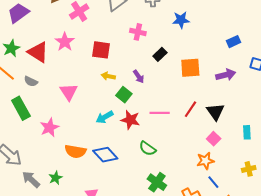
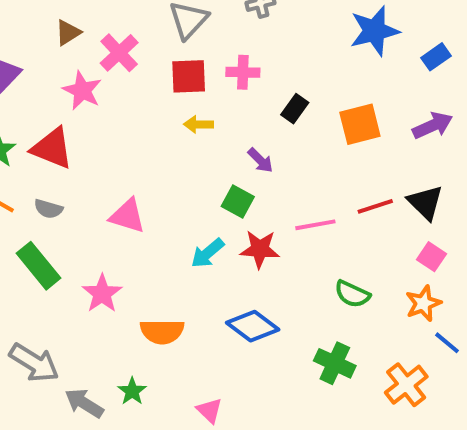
blue star: (181, 20) -> (374, 31), moved, size x1.4
pink star: (65, 42) -> (82, 91), moved
red square: (101, 50) -> (189, 76), moved
yellow arrow: (108, 76) -> (199, 124), moved
pink triangle: (69, 92) -> (127, 216), turned -30
red line: (191, 109) -> (375, 206), turned 48
green semicircle: (148, 148) -> (352, 294), moved
blue diamond: (105, 155) -> (253, 326), moved

